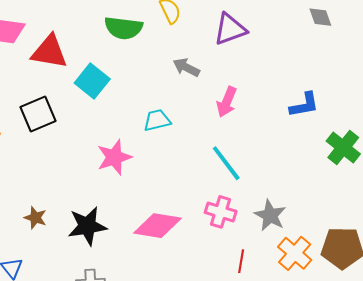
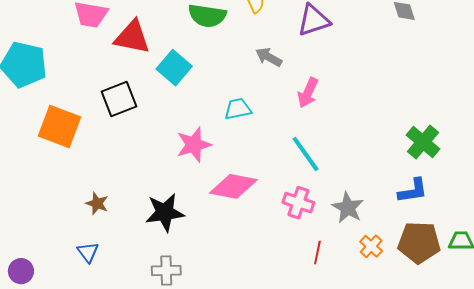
blue L-shape: (304, 105) -> (413, 191), moved
brown star: (35, 218) -> (97, 203), moved
pink diamond: (158, 226) -> (233, 186), moved
orange cross: (295, 253) -> (371, 246), size x0.7

